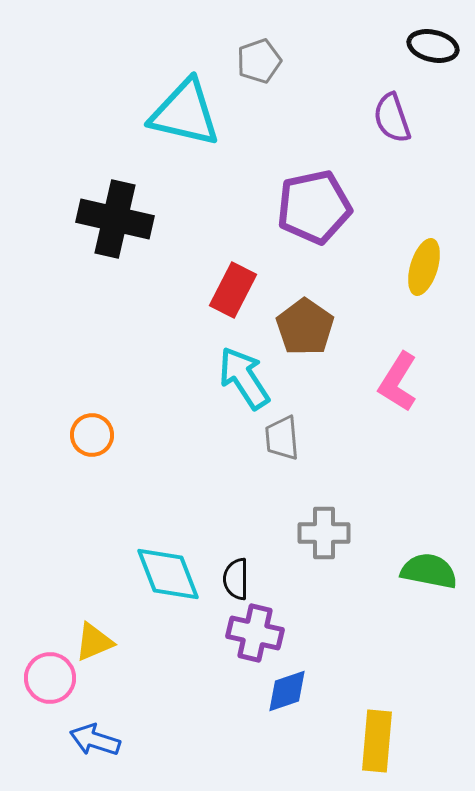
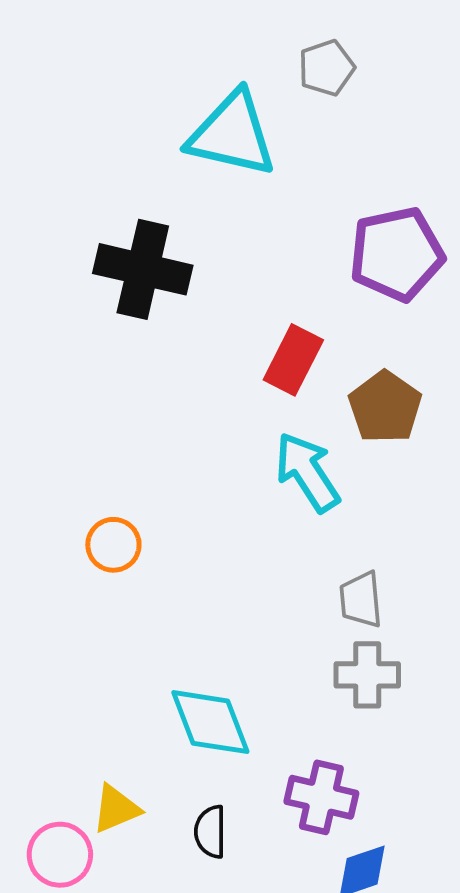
gray trapezoid: (282, 438) -> (361, 600), moved
gray cross: (324, 533) -> (367, 675), moved
black semicircle: (236, 579) -> (210, 832), moved

